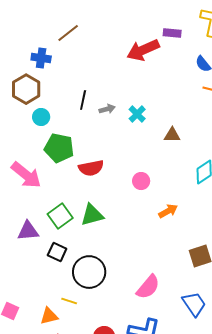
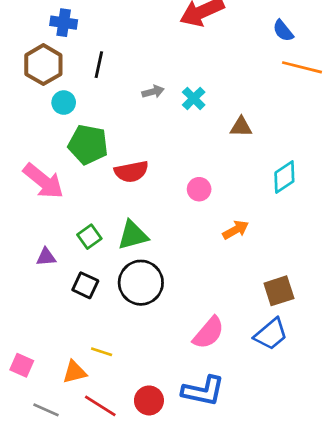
black line: (83, 100) -> (99, 65), moved
green square: (60, 216) -> (89, 237), size x0.7
purple triangle: (28, 231) -> (46, 257), size x0.7
black circle: (89, 272) -> (141, 283), moved
blue trapezoid: (194, 304) -> (271, 334), moved, turned 84

